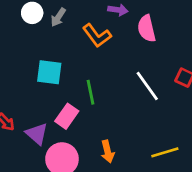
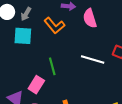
cyan square: (49, 72) -> (23, 36), moved
white line: (147, 86) -> (93, 60), turned -35

